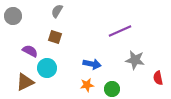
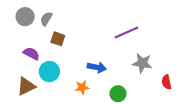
gray semicircle: (57, 11) -> (46, 19), moved
gray circle: (13, 16) -> (25, 17), moved
orange star: (87, 85) -> (82, 87), moved

